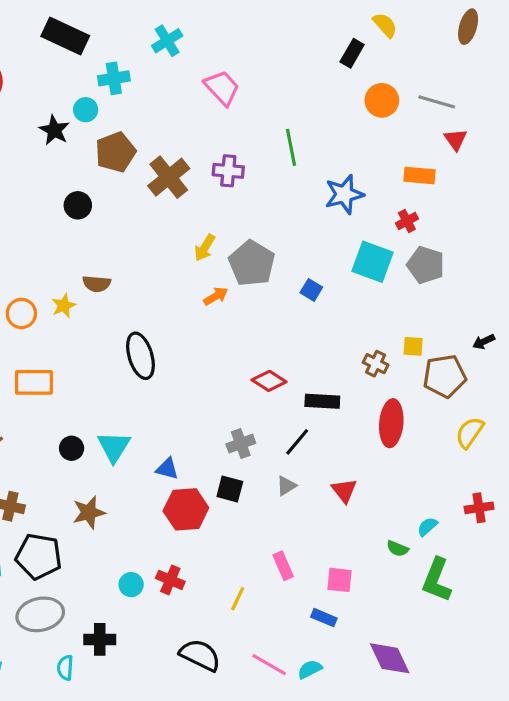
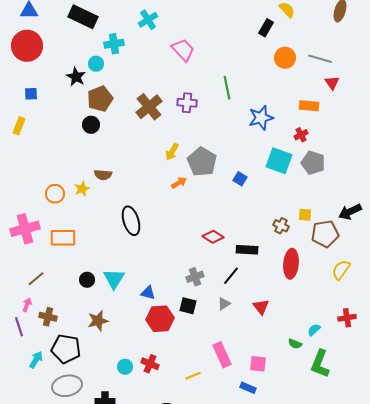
brown pentagon: (115, 152) -> (100, 99), moved
black arrow: (484, 342) -> (350, 212), size x1.6
pink rectangle: (283, 566) -> (222, 355), size x1.4
yellow line: (238, 599) -> (193, 376), turned 42

